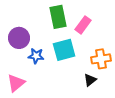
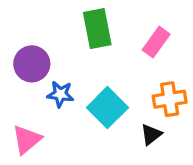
pink rectangle: (83, 25) -> (156, 42), moved
cyan square: (64, 50) -> (107, 108), moved, turned -30

